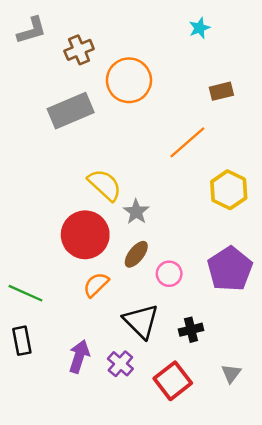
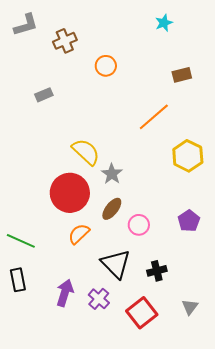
orange circle: (129, 80) -> (106, 66), size x0.6
gray rectangle: (71, 111) -> (44, 95), moved, size x0.5
purple pentagon: (230, 269) -> (189, 221), size x0.6

